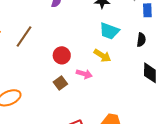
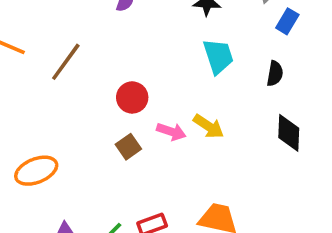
blue rectangle: (147, 10) -> (287, 21), turned 32
cyan trapezoid: (109, 31) -> (218, 56), turned -130
yellow arrow: (102, 56) -> (208, 126), moved

